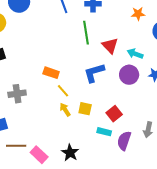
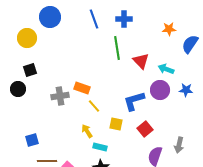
blue L-shape: (94, 73) -> (134, 101), moved
gray cross: (17, 94) -> (60, 96), moved
yellow arrow: (65, 110) -> (87, 131), moved
cyan rectangle: (104, 132) -> (100, 147), moved

